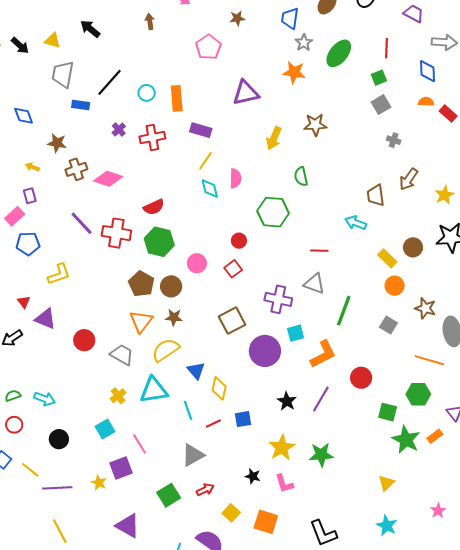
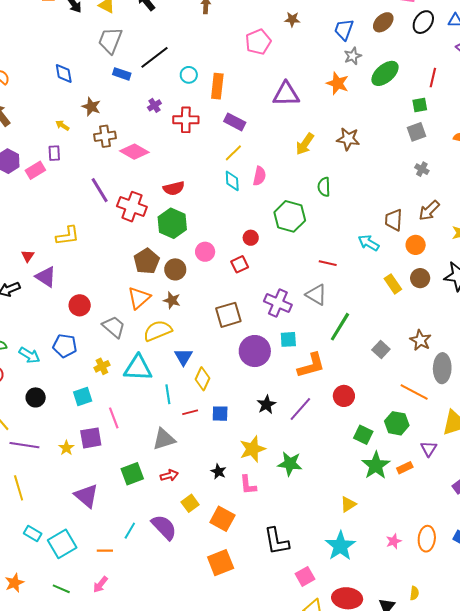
blue pentagon: (28, 244) -> (65, 346), moved
orange circle: (395, 286) -> (416, 245), moved
cyan star: (387, 526) -> (340, 546), size x1.4

